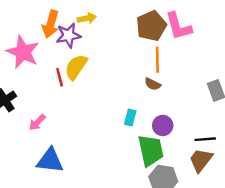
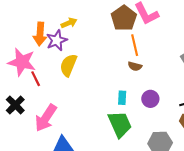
red line: (60, 77) -> (36, 79), moved
pink arrow: (37, 122) -> (46, 118), size x1.8
green trapezoid: (151, 150) -> (120, 124), moved

